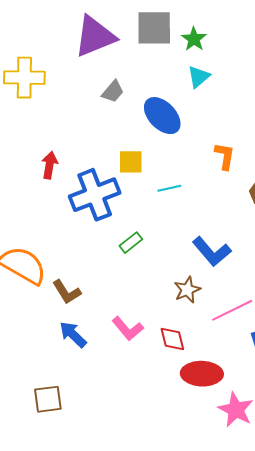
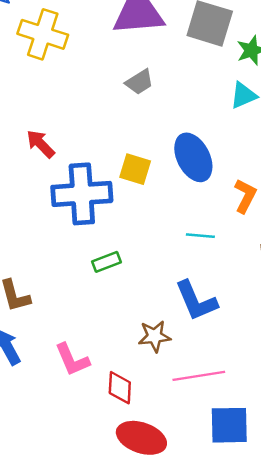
blue ellipse: (162, 116) -> (193, 157), moved
red arrow: (50, 165) -> (41, 144), turned -72
cyan line: (169, 188) -> (200, 236), moved

